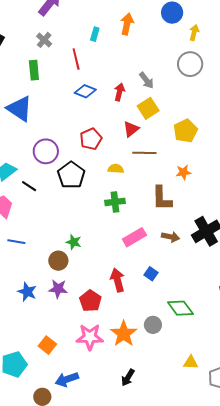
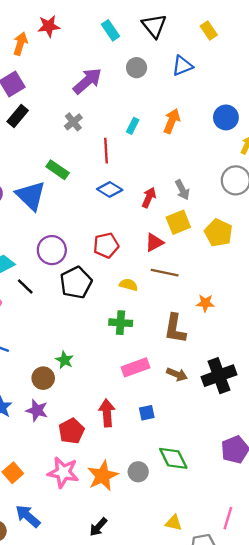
green rectangle: (34, 70) -> (58, 170), moved, turned -60
yellow pentagon: (185, 131) -> (218, 233), moved, turned -30
blue square: (151, 274) -> (147, 413), turned 32
blue arrow: (67, 379) -> (28, 516), turned 50

